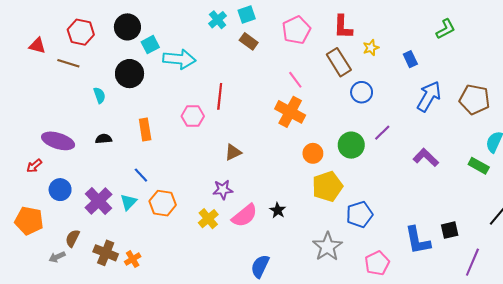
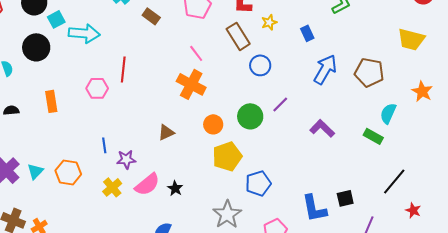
brown triangle: (233, 152) -> (166, 132), moved
blue line: (141, 175) -> (104, 145), moved, turned 35
black star: (278, 210) -> (175, 188), moved

